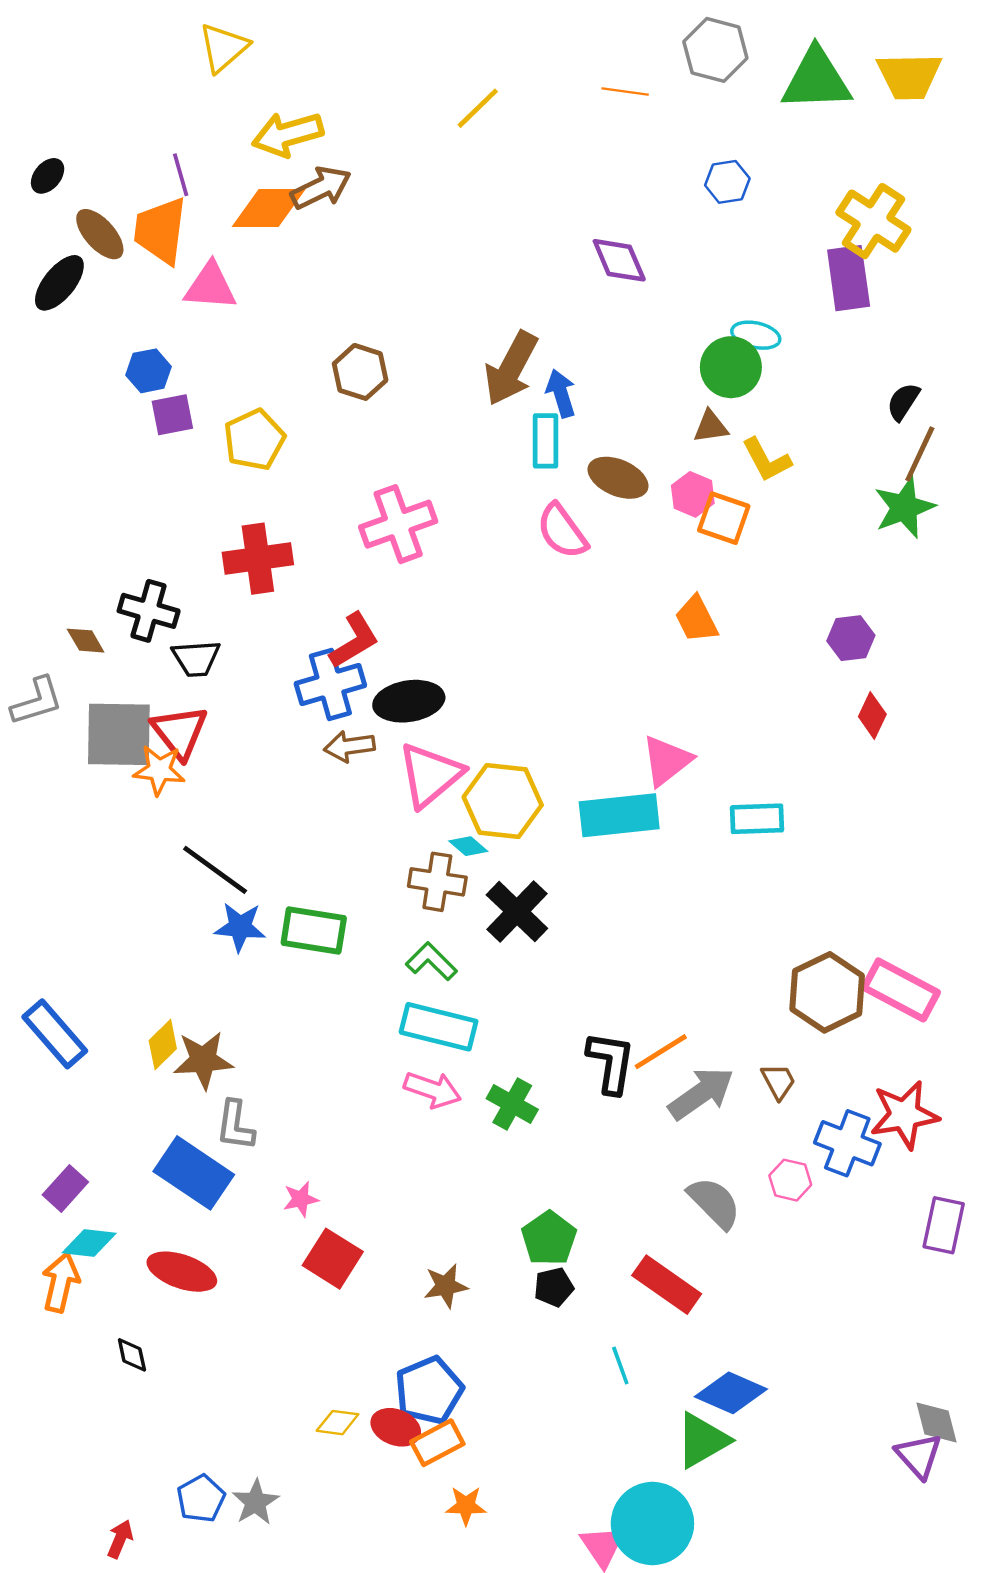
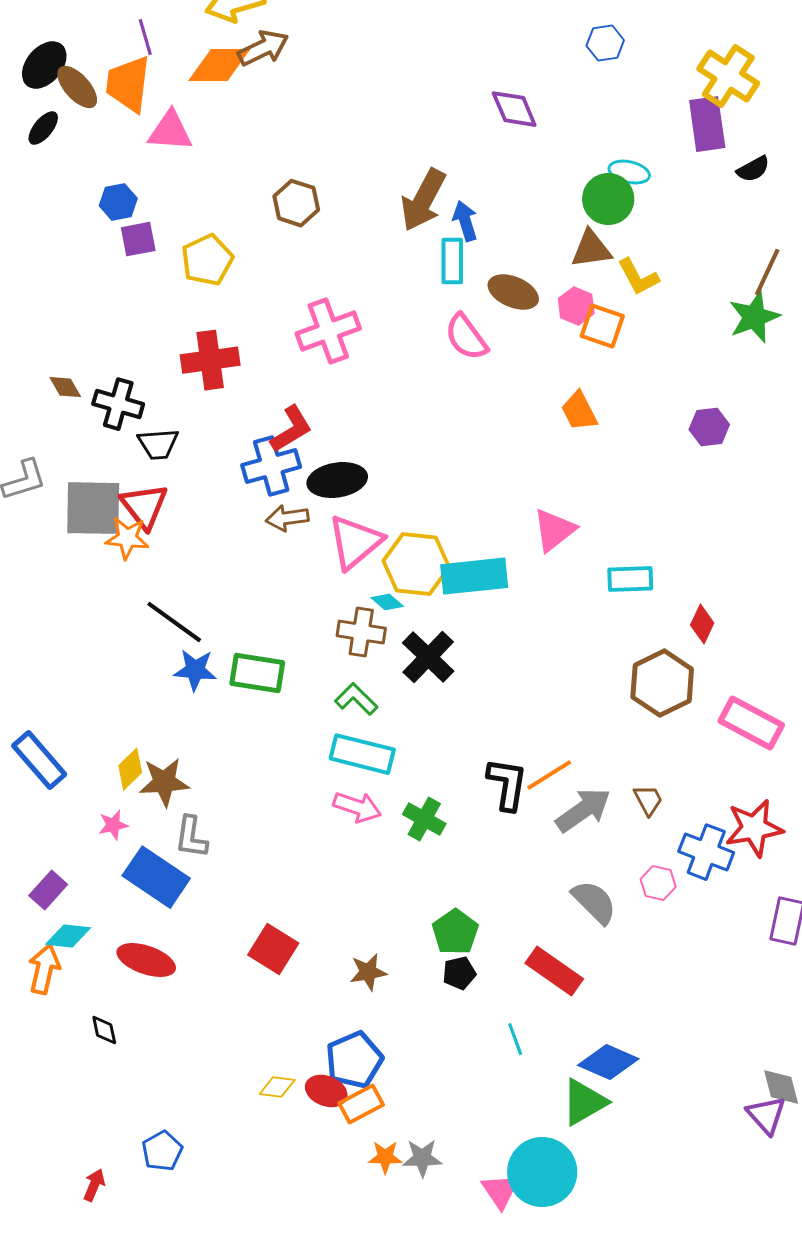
black ellipse: (48, 176) -> (44, 65), moved, size x1.6
black ellipse: (59, 283) -> (43, 128), size x0.7
black semicircle: (903, 402) -> (753, 169), moved, turned -152
brown triangle: (711, 427) -> (591, 249), size x1.4
brown diamond: (86, 641) -> (65, 387), moved
red diamond: (872, 715) -> (702, 624), moved
cyan rectangle: (619, 815) -> (474, 576), moved
brown hexagon: (827, 992) -> (662, 683), moved
pink star: (301, 1199) -> (113, 825), moved
gray star: (256, 1502) -> (422, 1158), moved, turned 30

